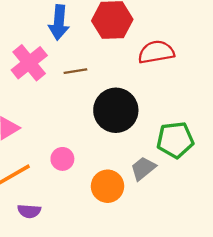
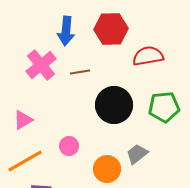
green pentagon: (175, 140) -> (164, 107), moved

